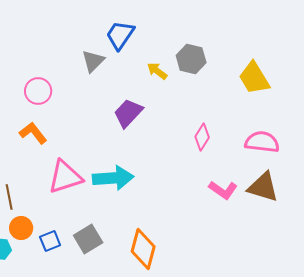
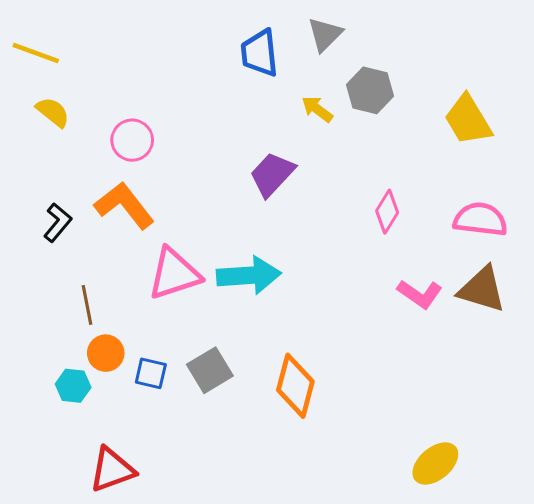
blue trapezoid: (120, 35) -> (260, 53), turned -40
gray triangle: (93, 61) -> (325, 34), moved
orange L-shape: (33, 133) -> (124, 205), size x1.4
blue square: (50, 241) -> (151, 373), turned 35

